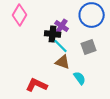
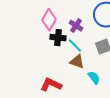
pink diamond: (20, 15) -> (49, 20), moved
black cross: (53, 34) -> (58, 38), moved

